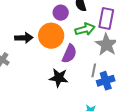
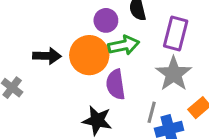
green arrow: (85, 29) -> (124, 45), moved
purple semicircle: (69, 54) -> (116, 84), turned 144

